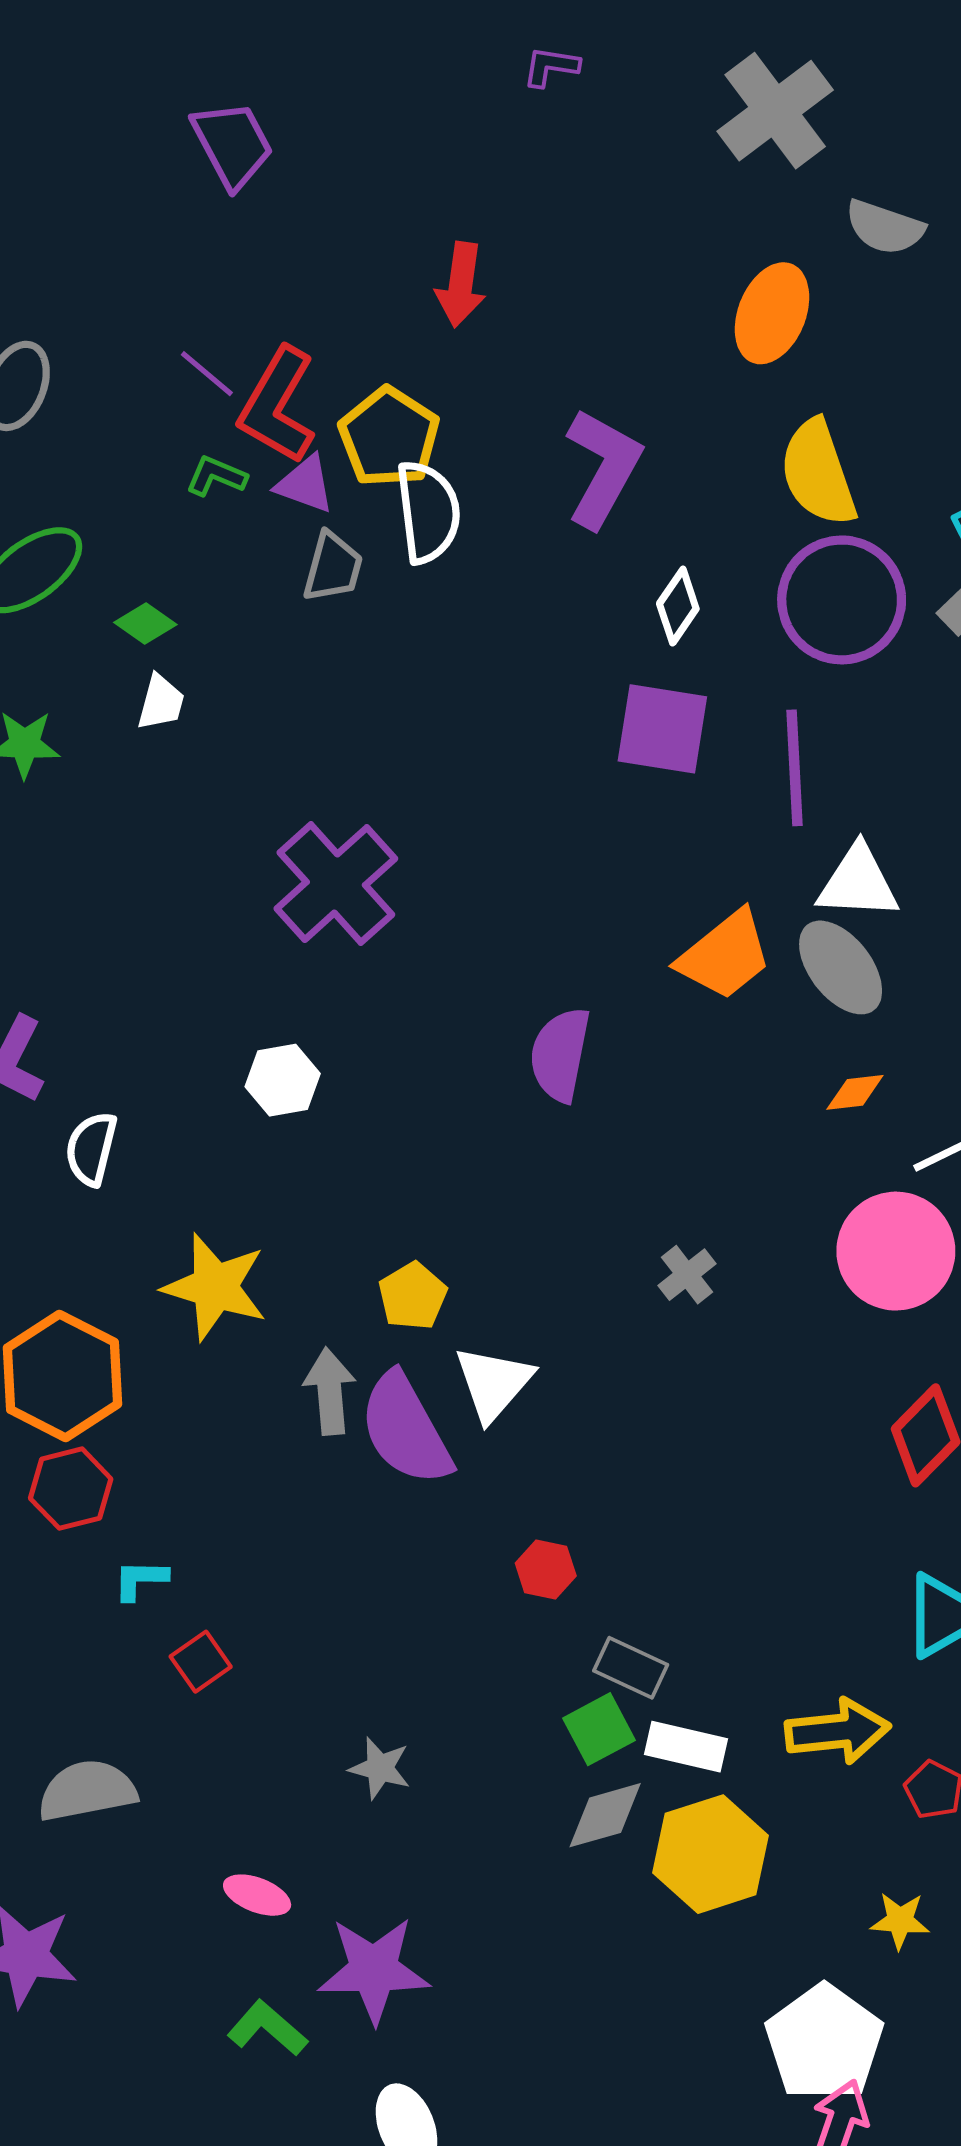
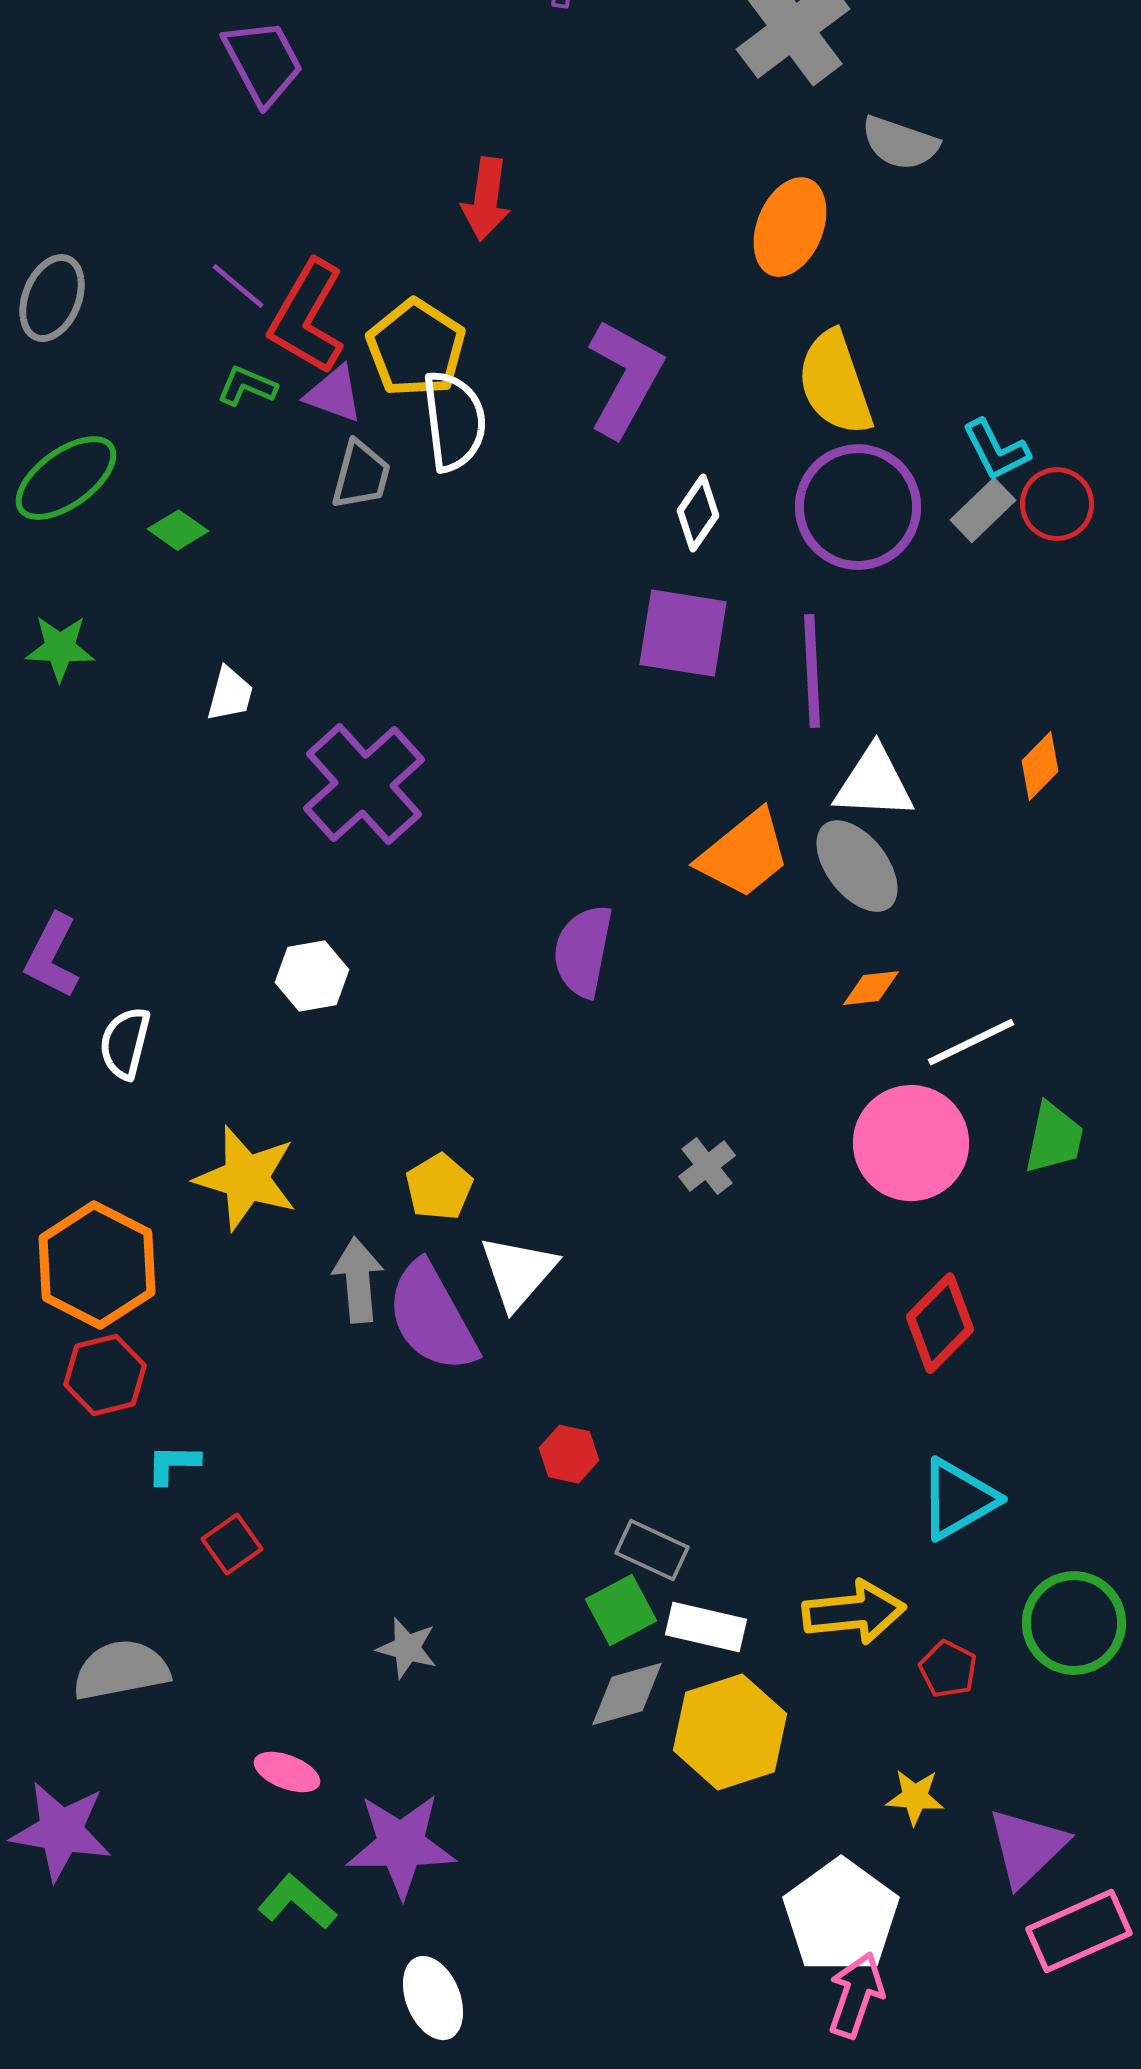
white trapezoid: (161, 702) -> (230, 694), moved

